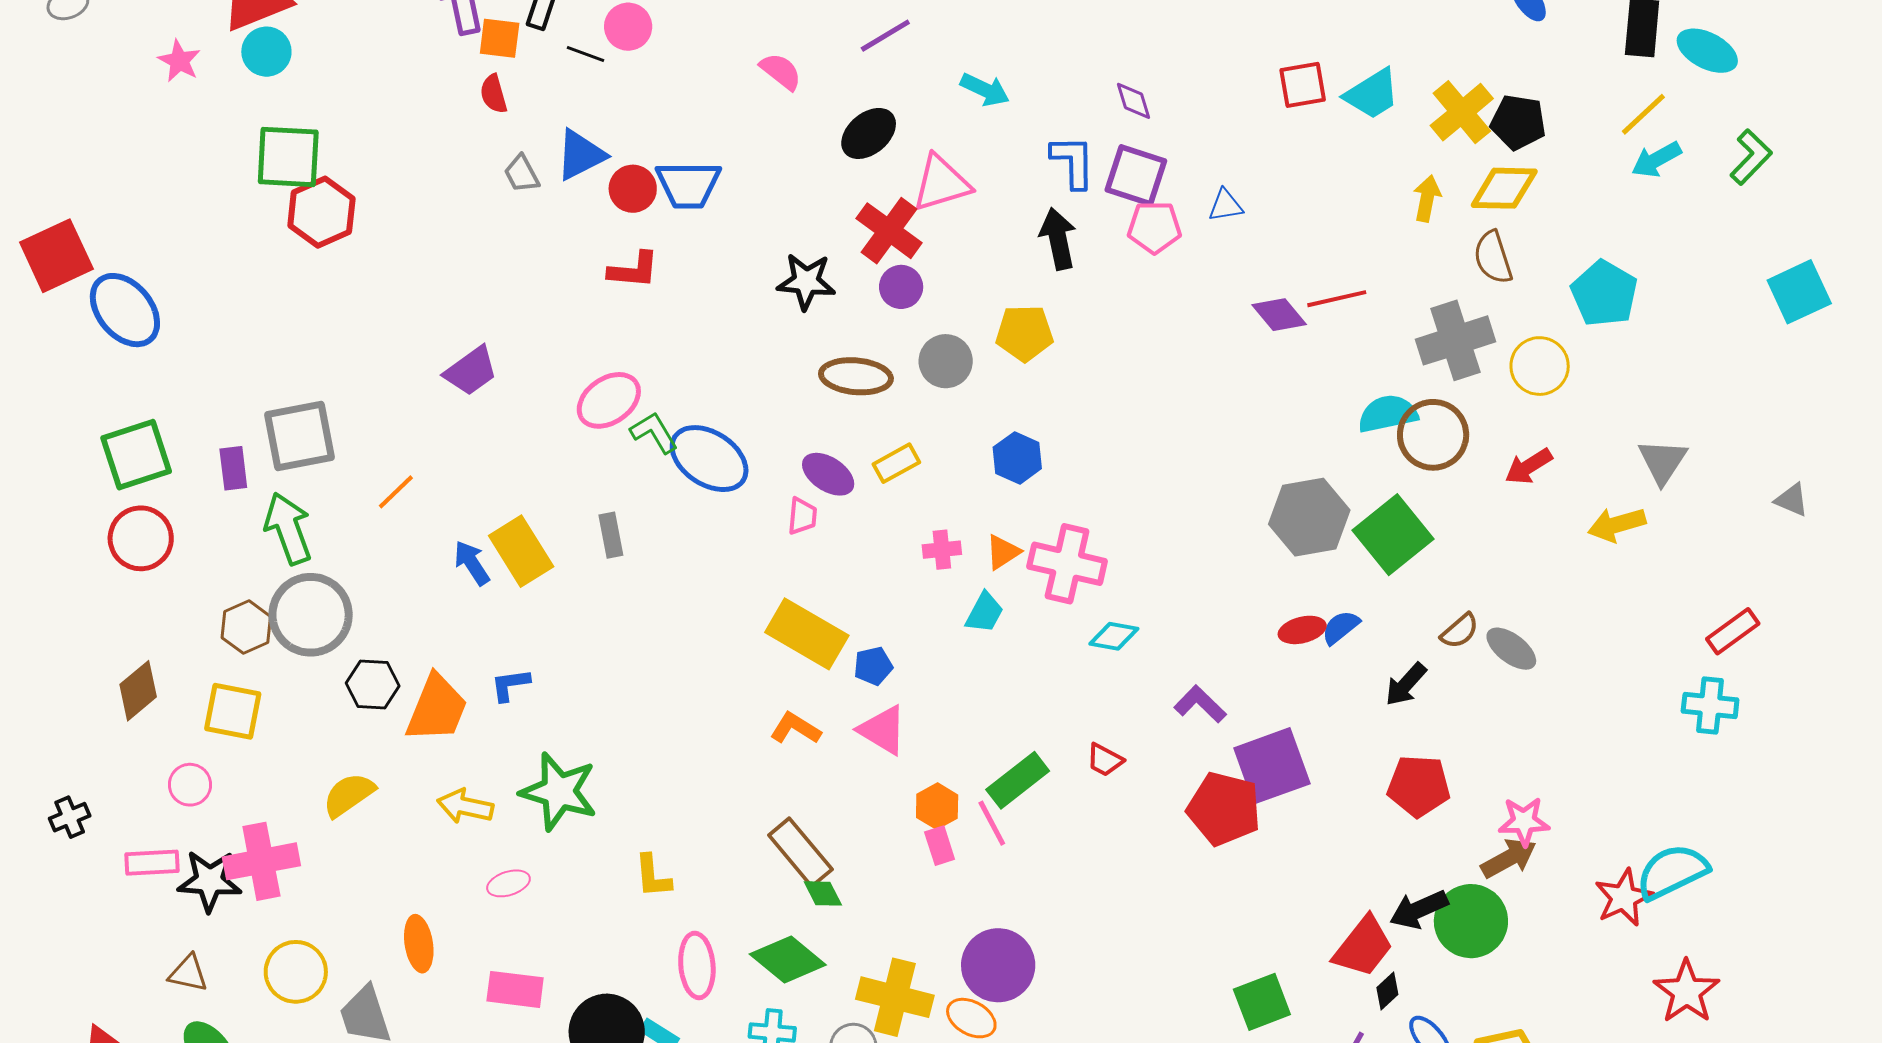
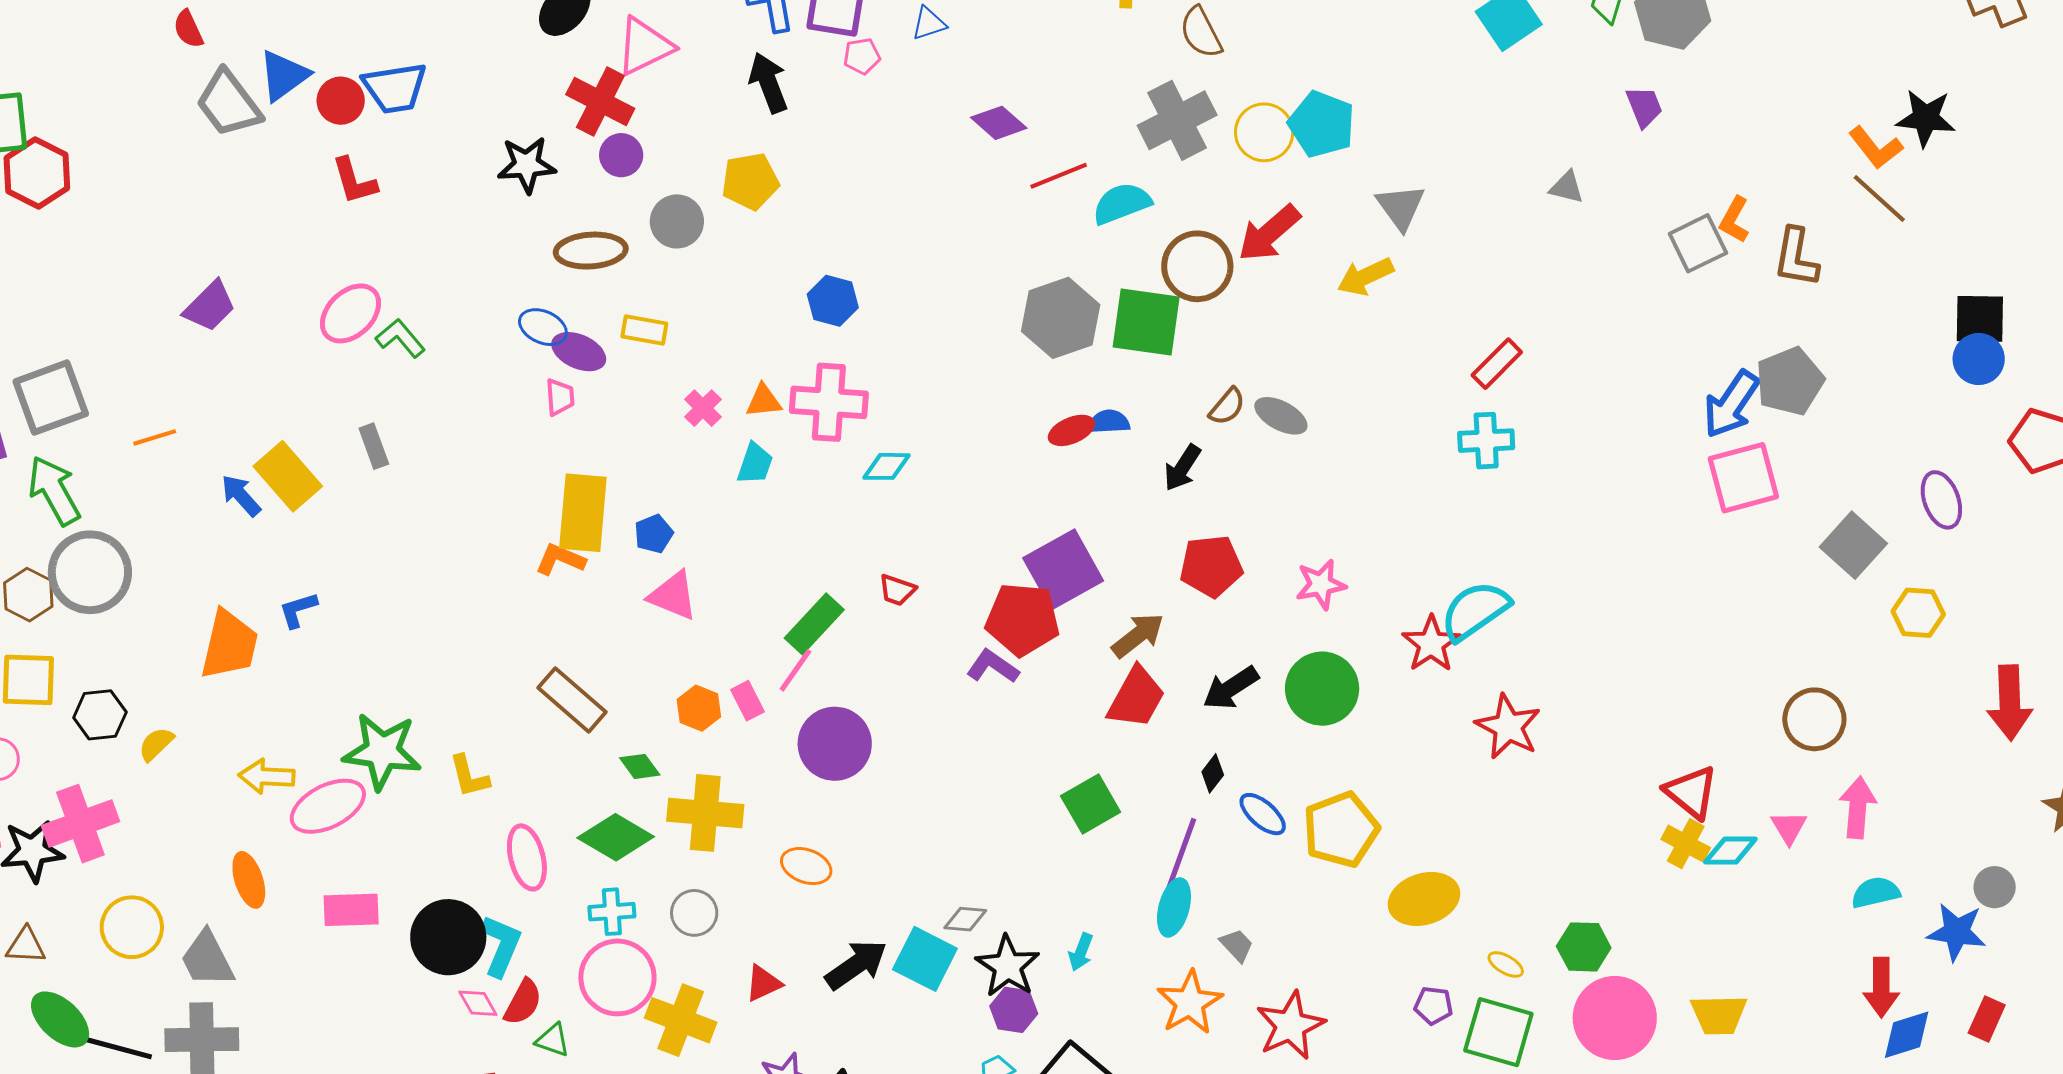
gray trapezoid: (522, 174) -> (229, 103), size x1.8
pink pentagon: (1154, 227) -> (862, 56), size x0.7
red L-shape: (634, 270) -> (354, 181), turned 78
cyan pentagon: (1604, 293) -> (1322, 124), moved
red line: (1337, 299) -> (1059, 176), moved
brown circle: (1433, 435) -> (1197, 266), moved
blue hexagon: (1017, 458) -> (833, 301), moved
blue ellipse: (709, 459) -> (543, 327), moved, size x0.6
yellow rectangle: (896, 463) -> (644, 330), turned 48
red arrow: (1529, 466) -> (1269, 233), size x1.4
orange line: (396, 492) -> (155, 437), turned 36
gray triangle: (1792, 500) -> (1567, 187), moved
green square: (1393, 535) -> (1146, 322), turned -34
pink cross: (942, 550) -> (703, 408), turned -30
orange triangle: (1003, 552) -> (764, 401), turned 36
blue semicircle: (1341, 627) -> (1109, 422), turned 45
yellow rectangle: (807, 634) -> (583, 513), turned 74
black hexagon: (373, 685) -> (100, 715), moved
purple L-shape: (1200, 704) -> (993, 667), moved
orange L-shape: (795, 728) -> (560, 559), moved
green star: (559, 792) -> (382, 751), moved
yellow semicircle: (349, 795) -> (156, 744), size x0.7
yellow arrow: (465, 806) -> (267, 776), moved
orange hexagon: (937, 806) -> (699, 708), moved
pink line: (992, 823) -> (795, 670), turned 72
brown rectangle: (800, 852) -> (572, 700), moved
brown arrow: (1509, 858) -> (1138, 635), moved
pink ellipse: (508, 883) -> (328, 806), size x1.8
green circle: (1471, 921) -> (1322, 689), moved
red trapezoid: (1363, 947) -> (1136, 698), moved
purple circle: (998, 965) -> (835, 744), moved
yellow cross: (895, 997) -> (705, 813), moved

